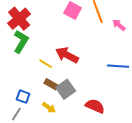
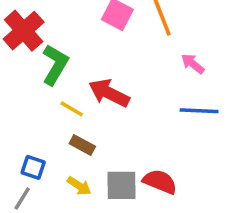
pink arrow: (119, 25) -> (193, 64), moved
green L-shape: (21, 42) -> (55, 65), moved
gray square: (66, 89) -> (121, 185), moved, turned 36

